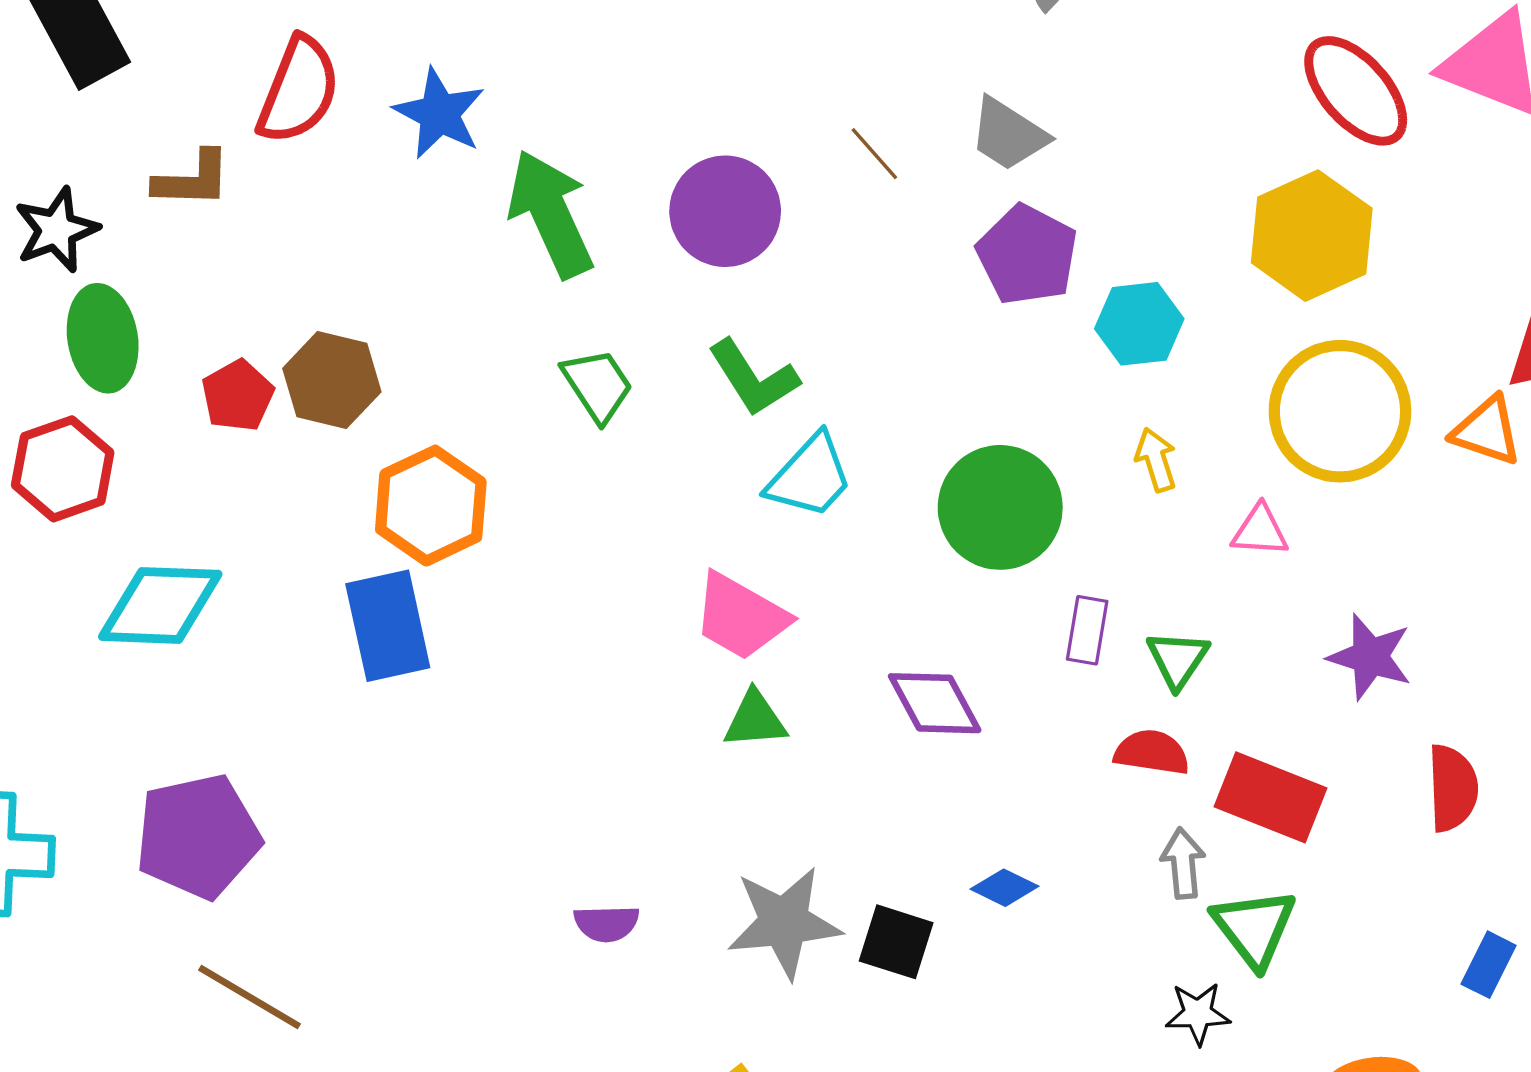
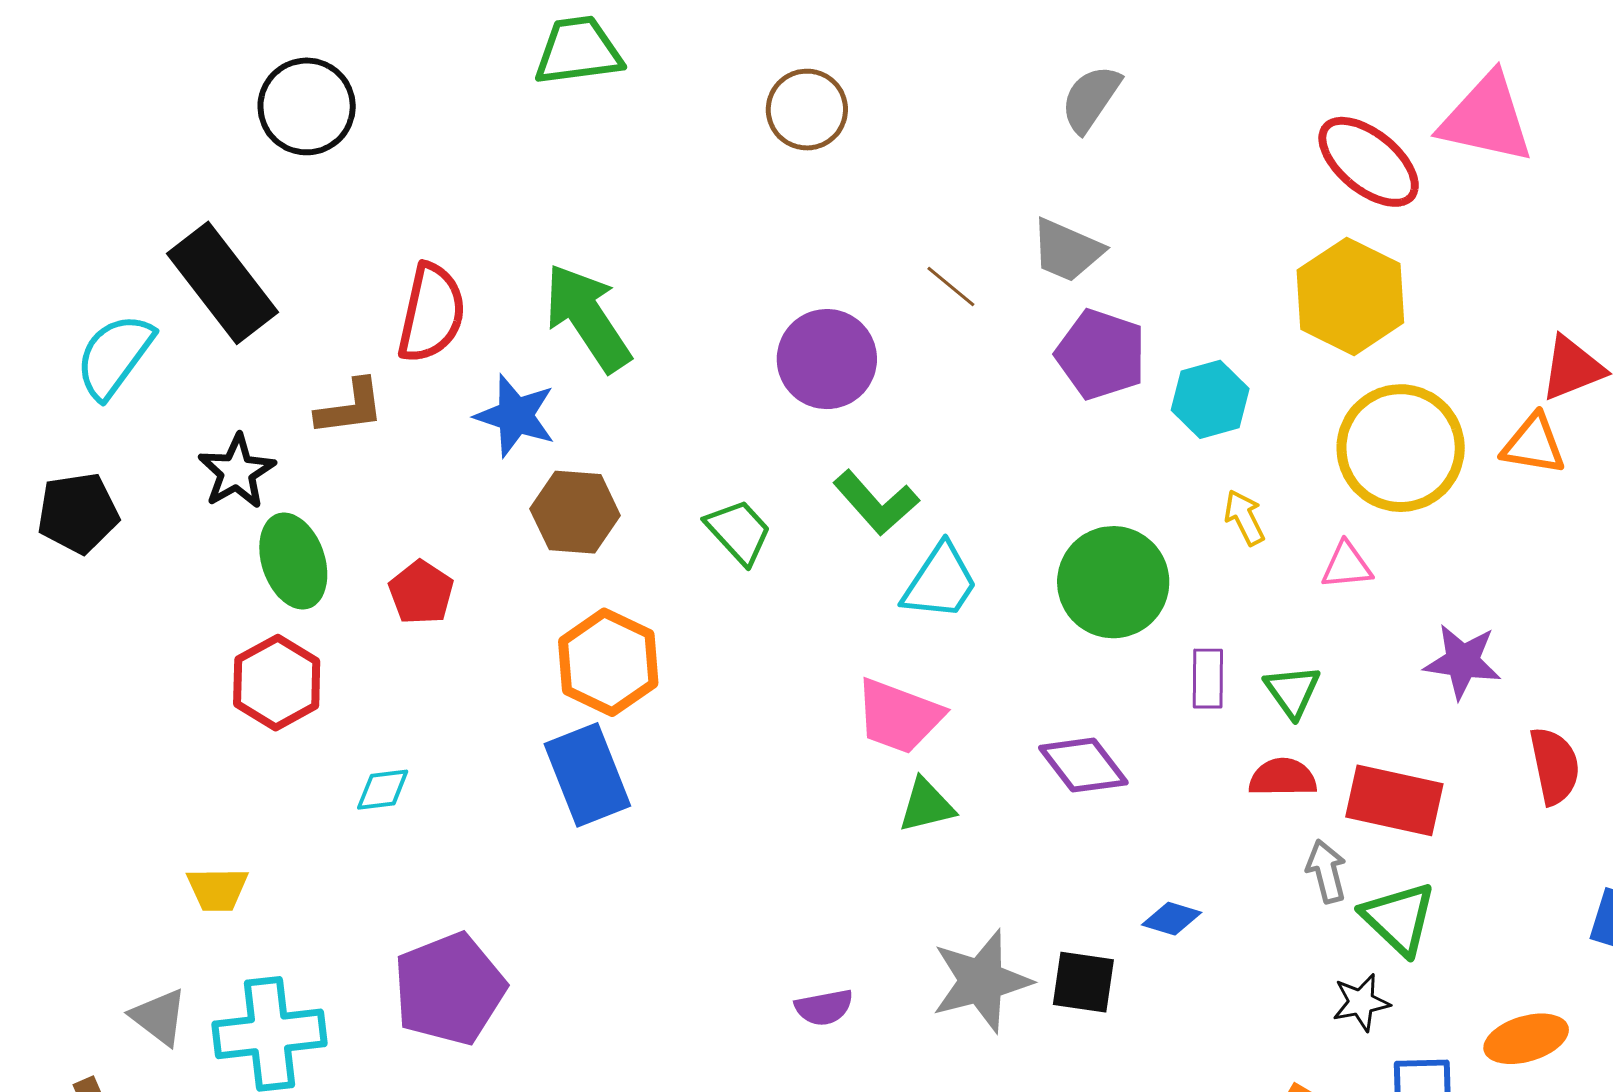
blue star: (439, 114) -> (515, 416), moved
green arrow: (551, 214) -> (588, 318), moved
brown hexagon: (332, 380) -> (575, 512), moved
cyan diamond: (160, 605) -> (383, 790), size x0.5

